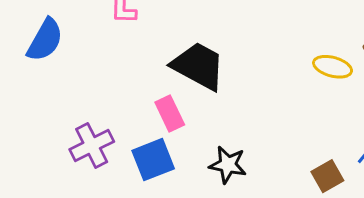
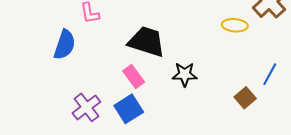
blue semicircle: (45, 40) -> (65, 45), moved
black star: (228, 165) -> (185, 74), moved

